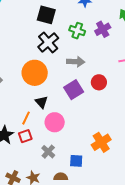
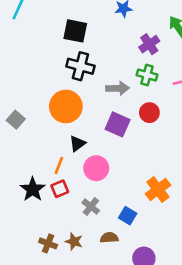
green cross: (77, 31) -> (147, 75), moved
black cross: (48, 42) -> (80, 66), turned -30
purple square: (74, 90) -> (118, 124), turned -30
black triangle: (41, 102) -> (77, 144), turned 40
blue square: (76, 161) -> (128, 216), turned 32

